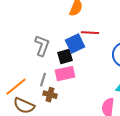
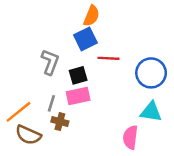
red line: (90, 33) -> (108, 58), moved
blue square: (75, 44) -> (85, 39), moved

